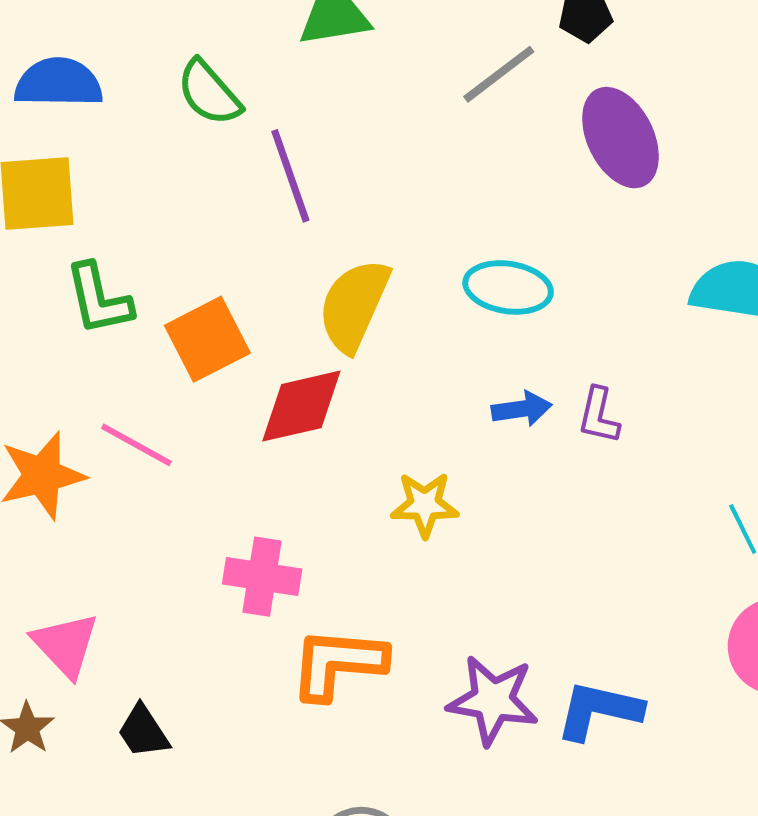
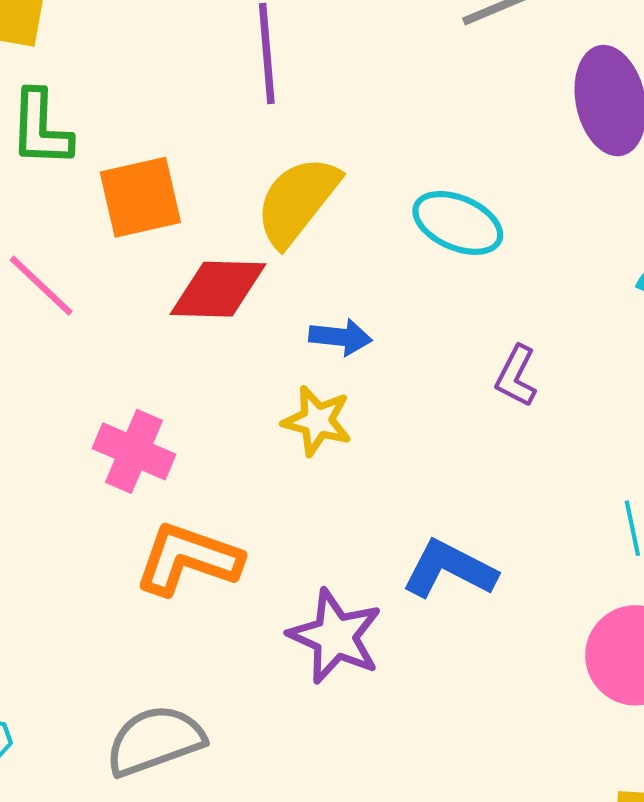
blue arrow: (522, 409) -> (340, 337), moved
blue L-shape: (599, 710) -> (449, 569), moved

